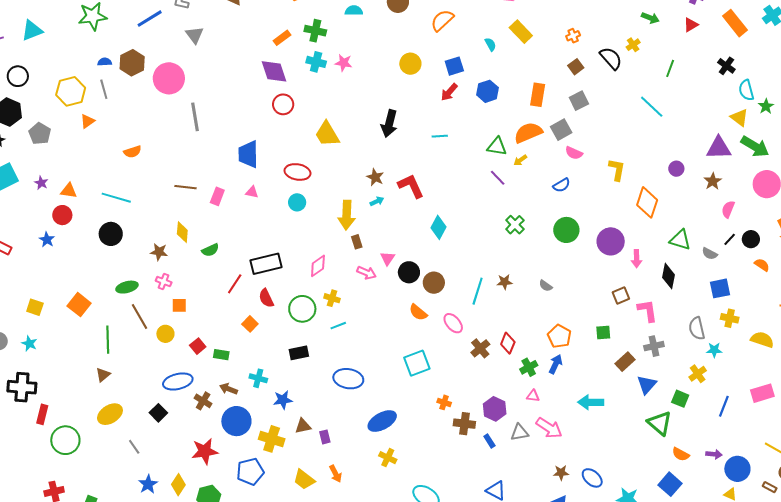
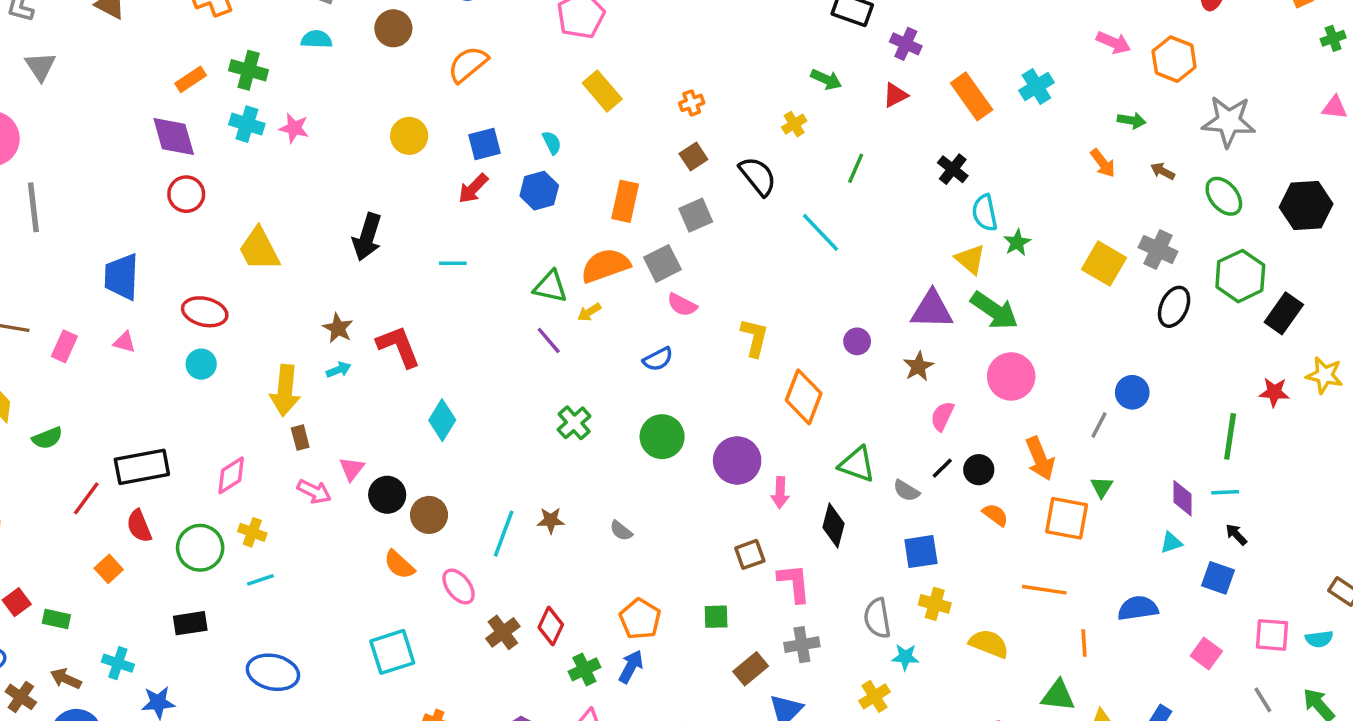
cyan semicircle: (490, 44) -> (552, 143), moved
black semicircle: (611, 58) -> (758, 176), moved

